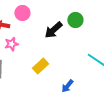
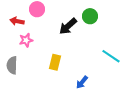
yellow rectangle: (40, 66) -> (55, 62), turned -35

